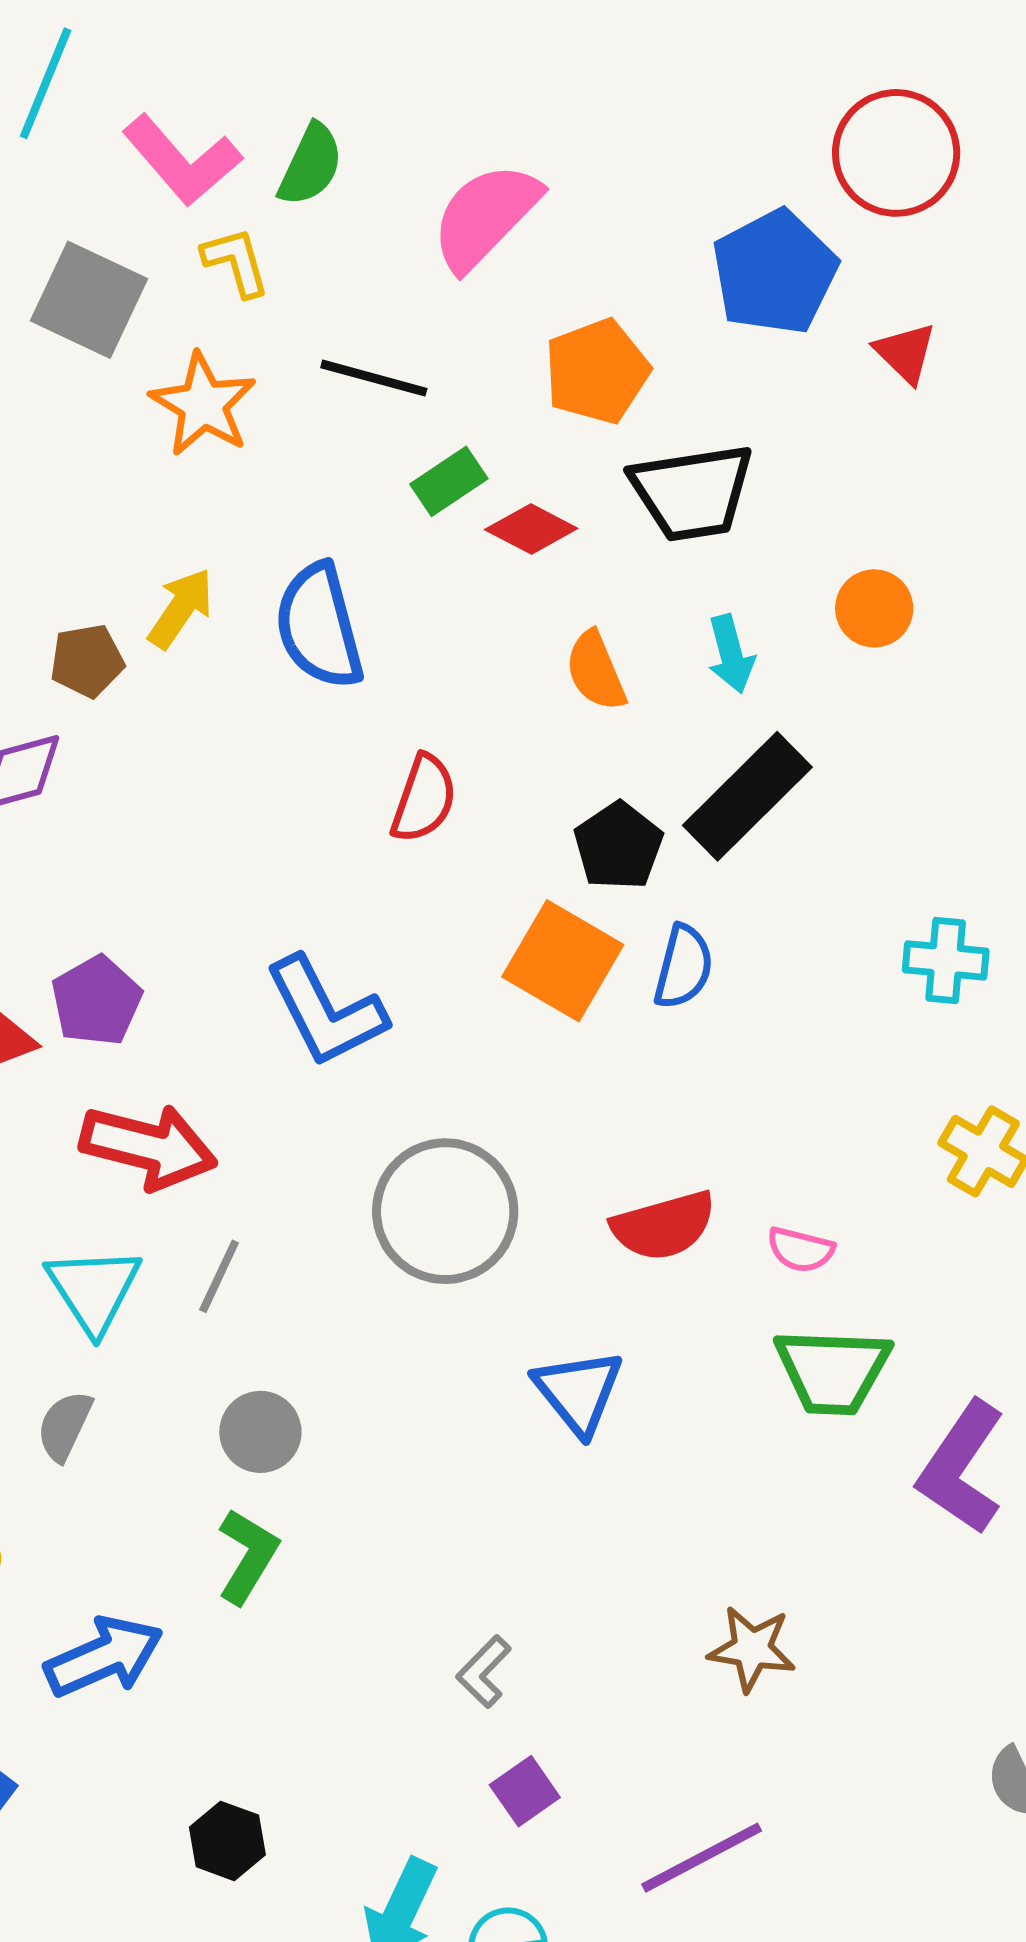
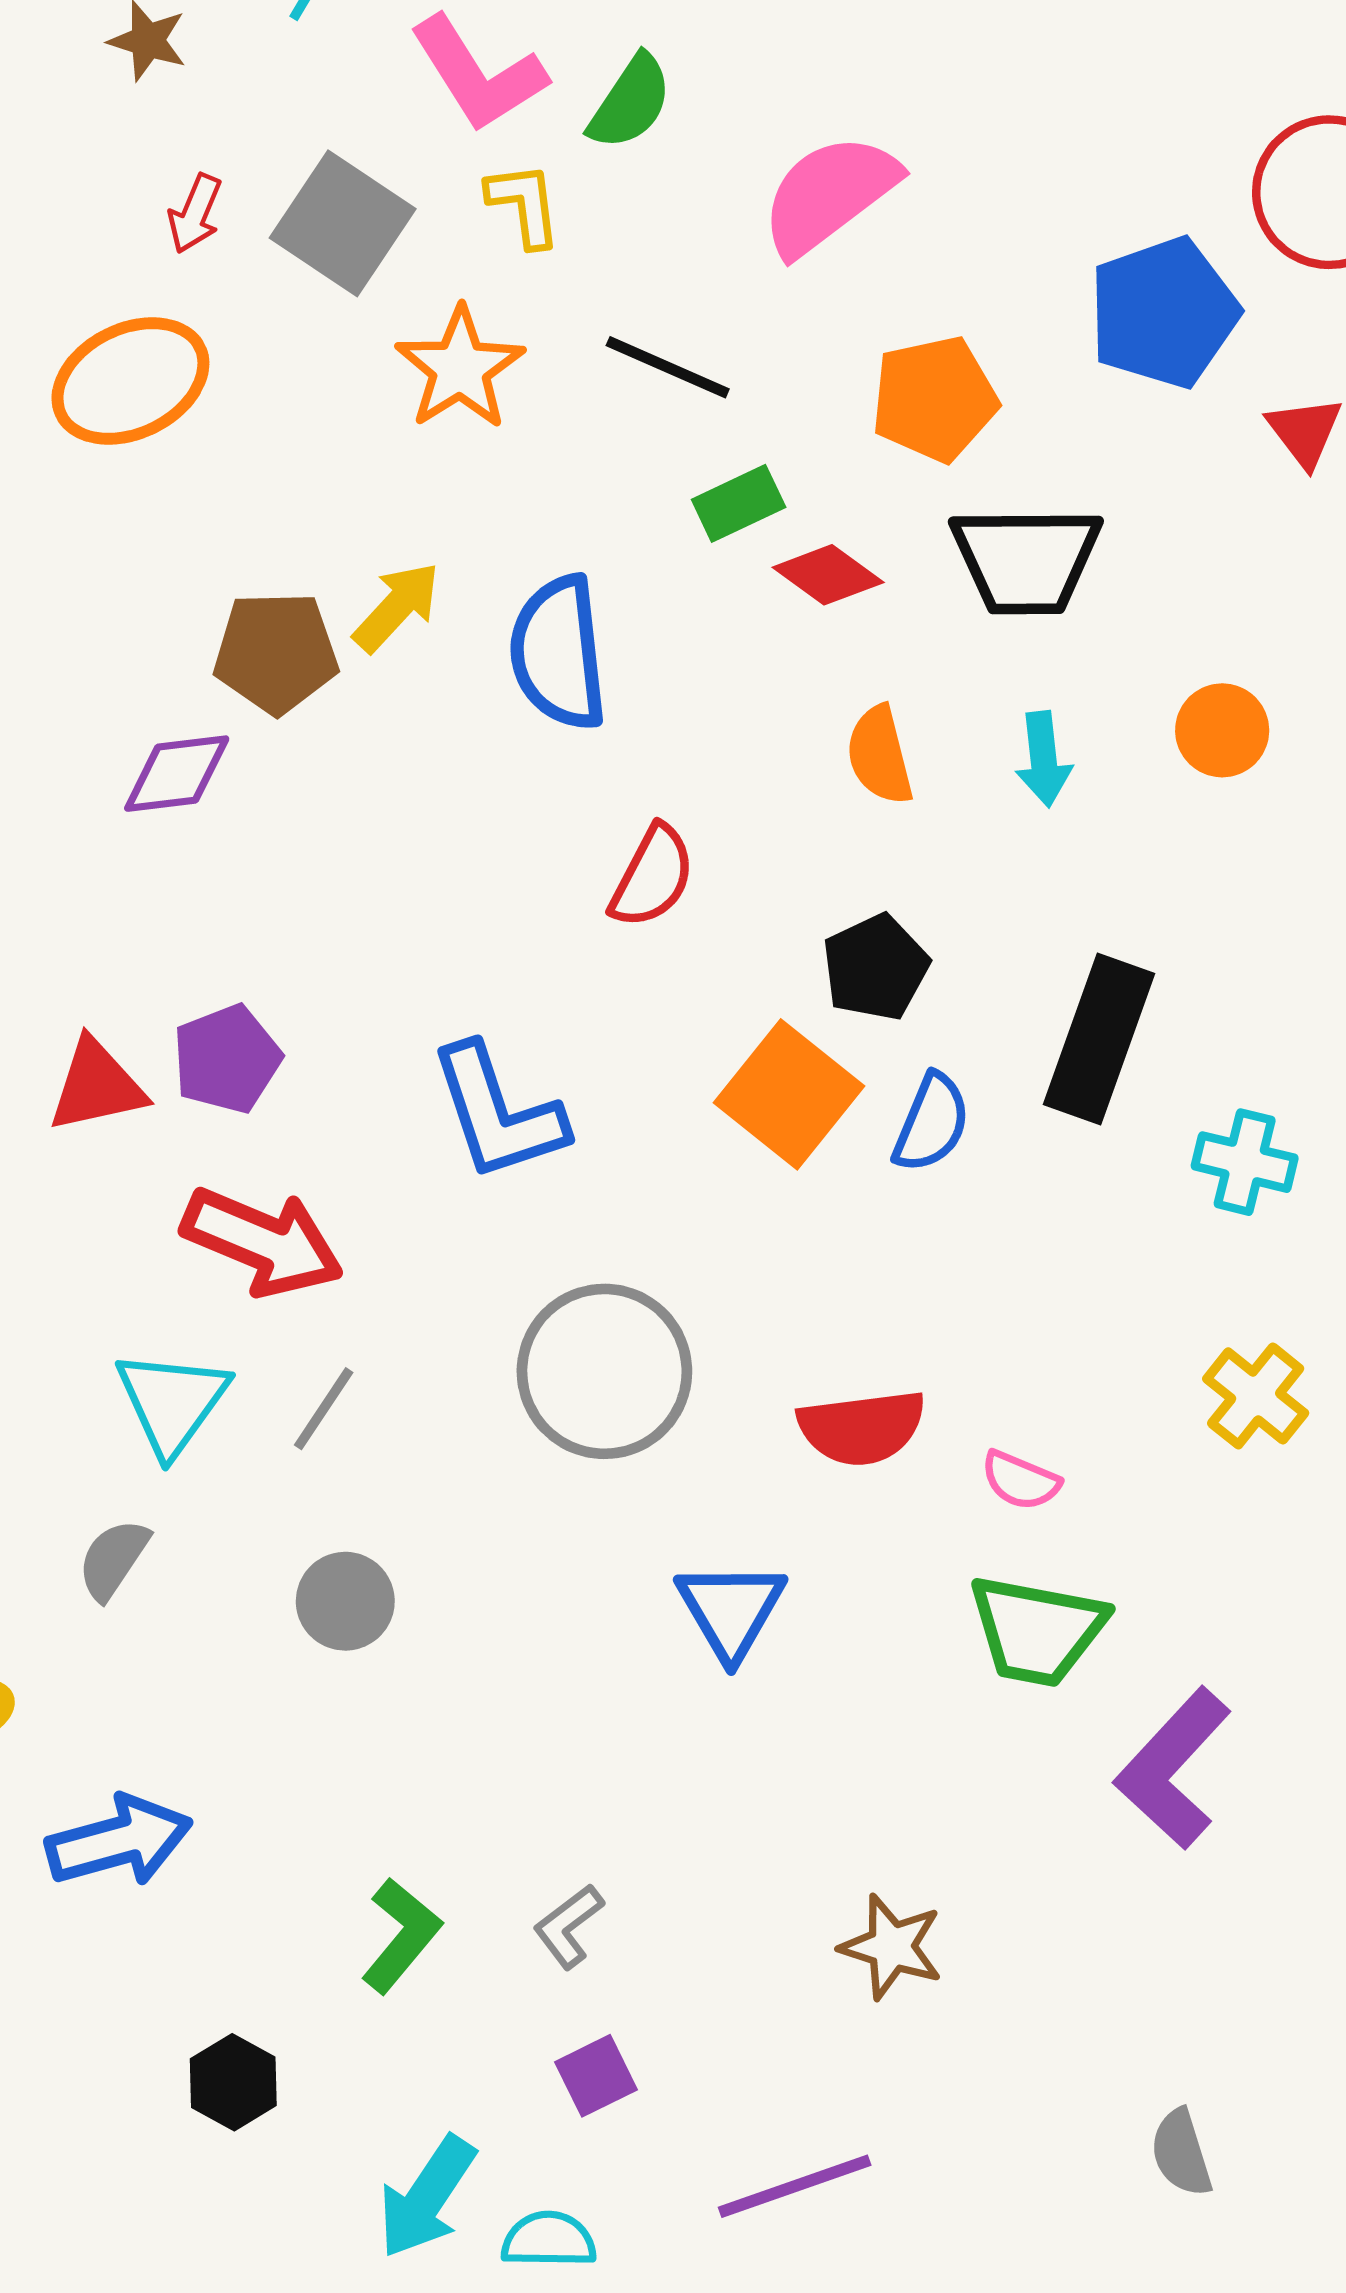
brown pentagon: (87, 661) -> (276, 653), size x1.4
black rectangle: (747, 796) -> (1099, 1039), moved, turned -34
green L-shape: (248, 1556) -> (401, 1935), moved

